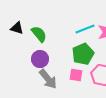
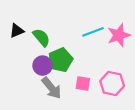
black triangle: (17, 28) -> (17, 31), turned -40
green pentagon: (83, 54) -> (60, 60), moved

